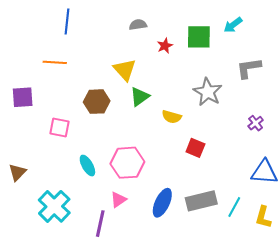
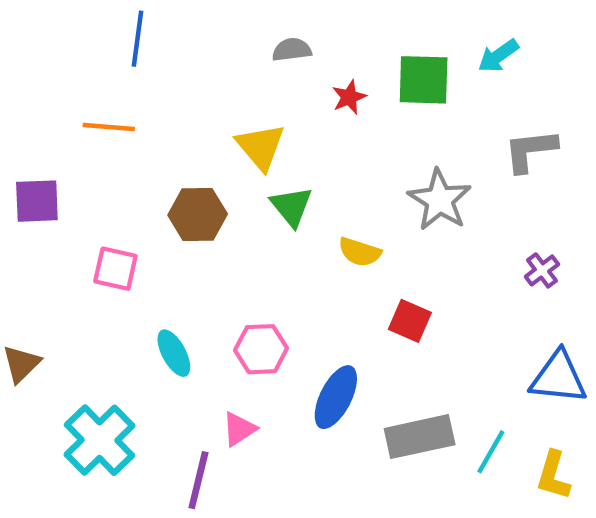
green triangle: (140, 97) -> (291, 206), turned -35
pink hexagon: (127, 163) -> (261, 349), size x0.7
blue ellipse: (162, 203) -> (336, 397), moved

